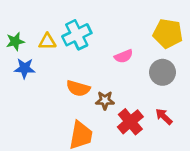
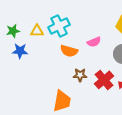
orange semicircle: (78, 88) -> (69, 51), moved
red cross: (130, 122) -> (104, 80), moved

